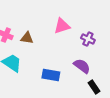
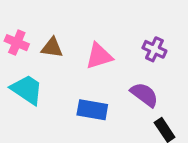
pink triangle: (62, 26) -> (99, 56), moved

